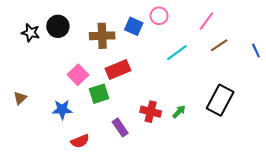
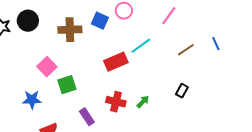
brown line: (219, 45) -> (186, 50), moved
red rectangle: (118, 70) -> (116, 62), moved
black rectangle: (220, 100) -> (182, 91), size x0.5

